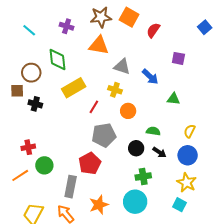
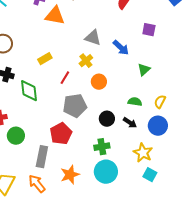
orange triangle: (99, 45) -> (55, 16), moved
green diamond: (57, 59) -> (29, 91), moved
yellow rectangle: (74, 88) -> (45, 59), size x0.6
yellow cross: (115, 90) -> (86, 61), turned 32
green triangle: (173, 99) -> (144, 70), turned -48
green semicircle: (153, 131) -> (135, 102), moved
green cross: (143, 176) -> (102, 147), moved
yellow star: (187, 183) -> (143, 153), moved

